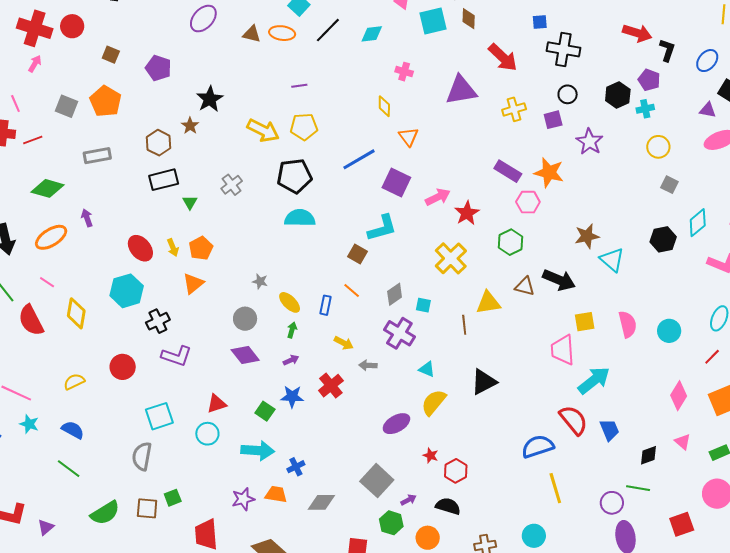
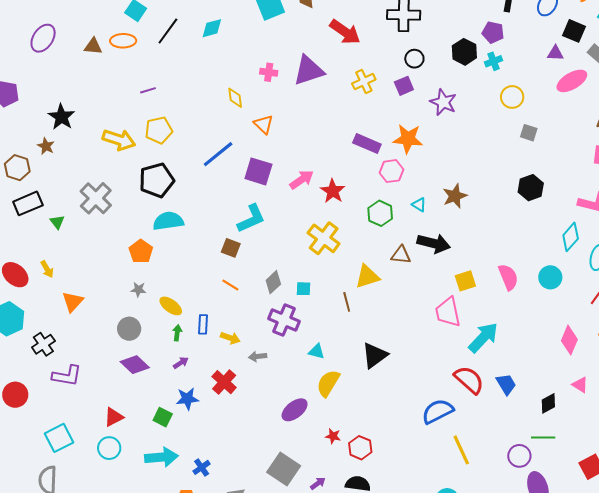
pink cross: (404, 72) -> (269, 72), moved
gray cross: (232, 185) -> (96, 198), size x1.5
cyan diamond: (698, 223) -> (571, 237), moved
orange pentagon: (201, 248) -> (141, 251), moved
cyan triangle: (612, 260) -> (419, 205), moved, size x0.6
blue rectangle: (325, 305) -> (203, 324), moved

